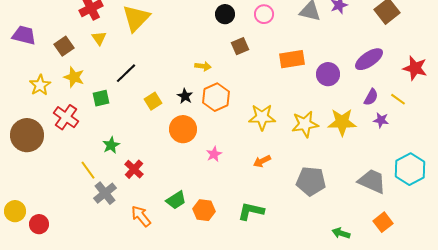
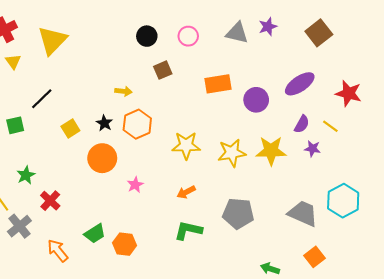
green L-shape: (251, 211) -> (188, 230), moved

